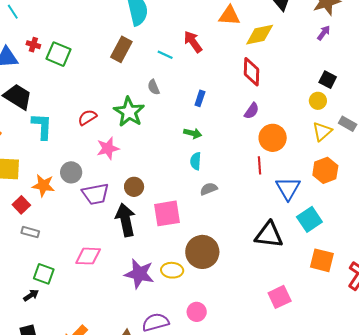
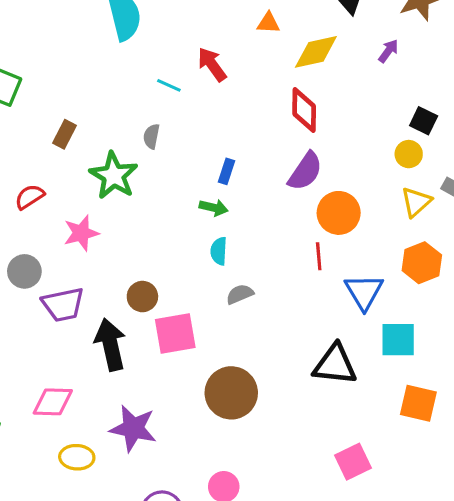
orange triangle: (229, 16) -> (268, 23), size x0.7
purple arrow: (324, 33) -> (388, 51), moved
brown rectangle: (121, 49) -> (65, 134), moved, size x0.7
gray semicircle: (154, 87) -> (151, 136), turned 35
blue rectangle: (200, 98) -> (226, 171), moved
purple semicircle: (252, 111) -> (305, 171), size x1.5
red semicircle: (87, 117) -> (30, 197), moved
brown circle: (134, 187) -> (142, 297), moved
cyan square: (309, 219) -> (398, 340), turned 35
yellow ellipse: (172, 270) -> (77, 457), moved

